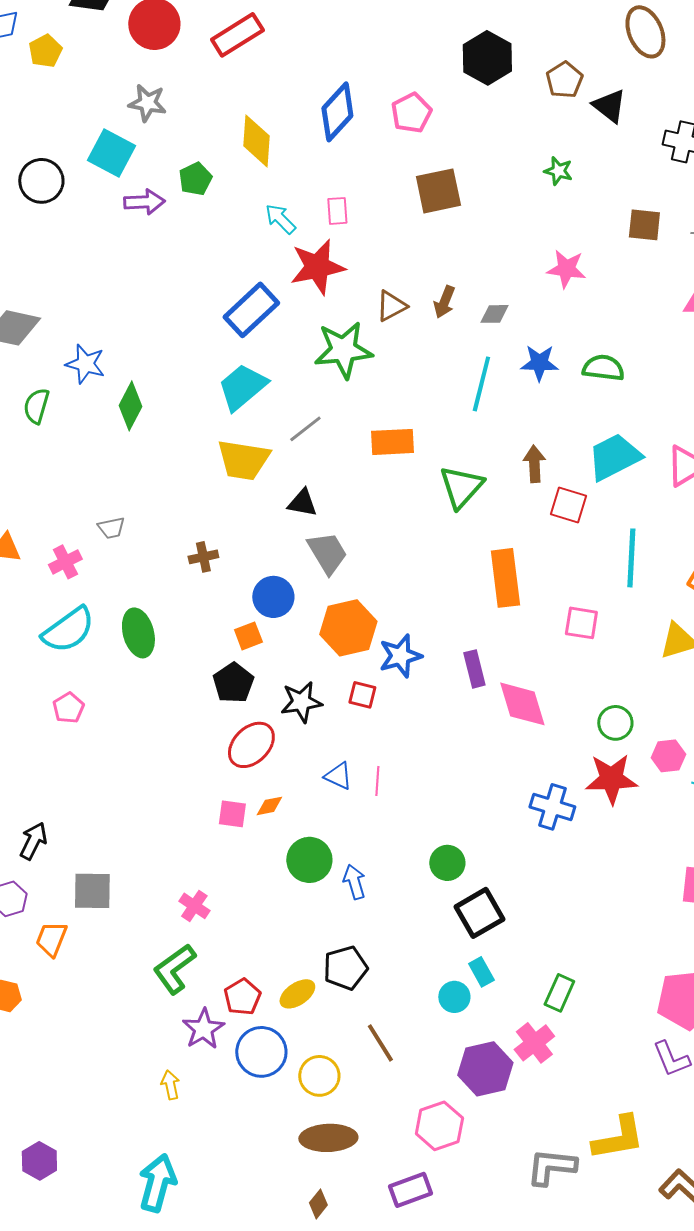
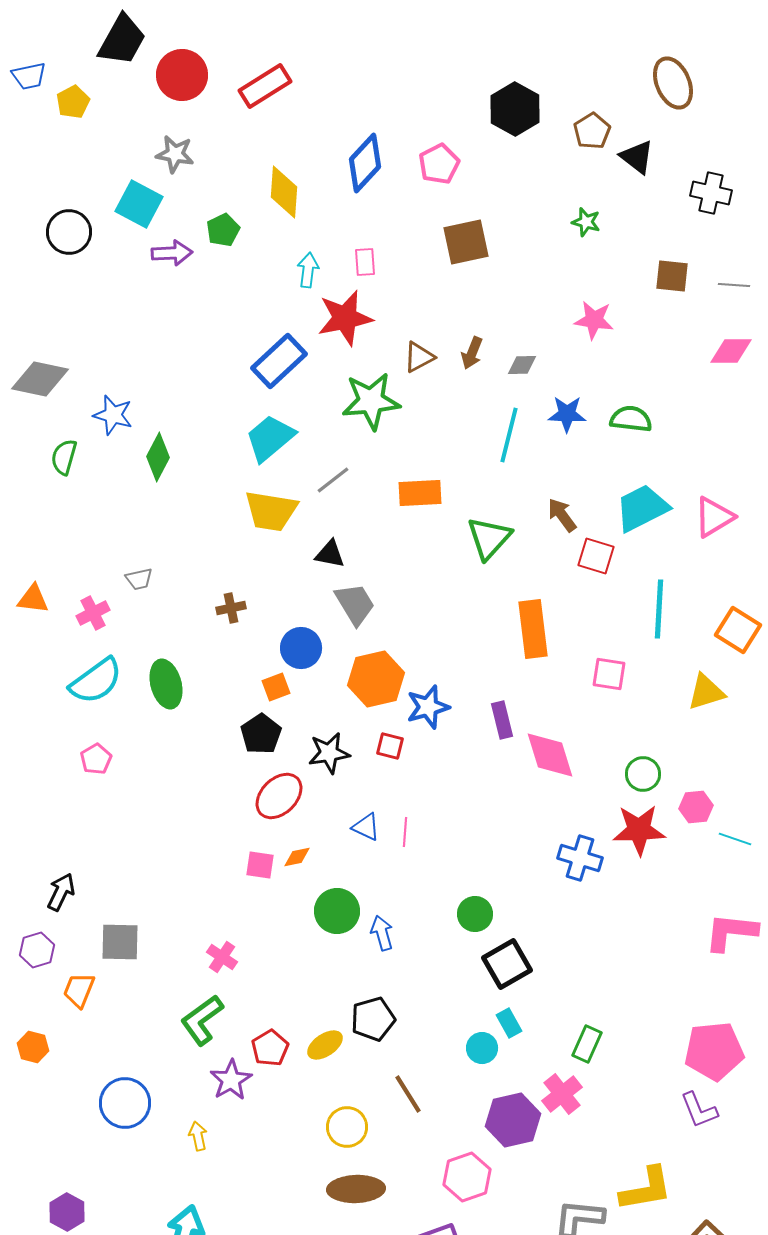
cyan arrow: (280, 219) -> (308, 270), turned 52
brown arrow: (534, 464) -> (562, 515), turned -33
blue circle: (261, 1052) -> (125, 1103), moved

